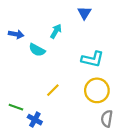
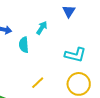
cyan semicircle: (37, 50) -> (24, 45), turned 56

